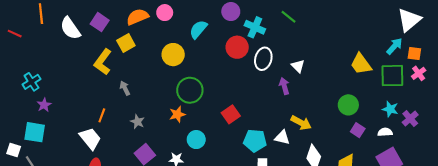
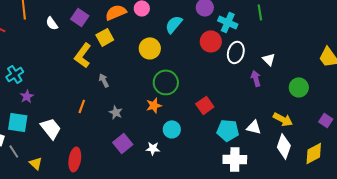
green line: (289, 17) -> (260, 12), turned 42
white semicircle: (70, 28) -> (52, 23), size x0.6
green circle: (348, 105) -> (299, 87), moved
yellow arrow: (301, 123) -> (283, 119), moved
white trapezoid: (90, 138) -> (51, 128), moved

